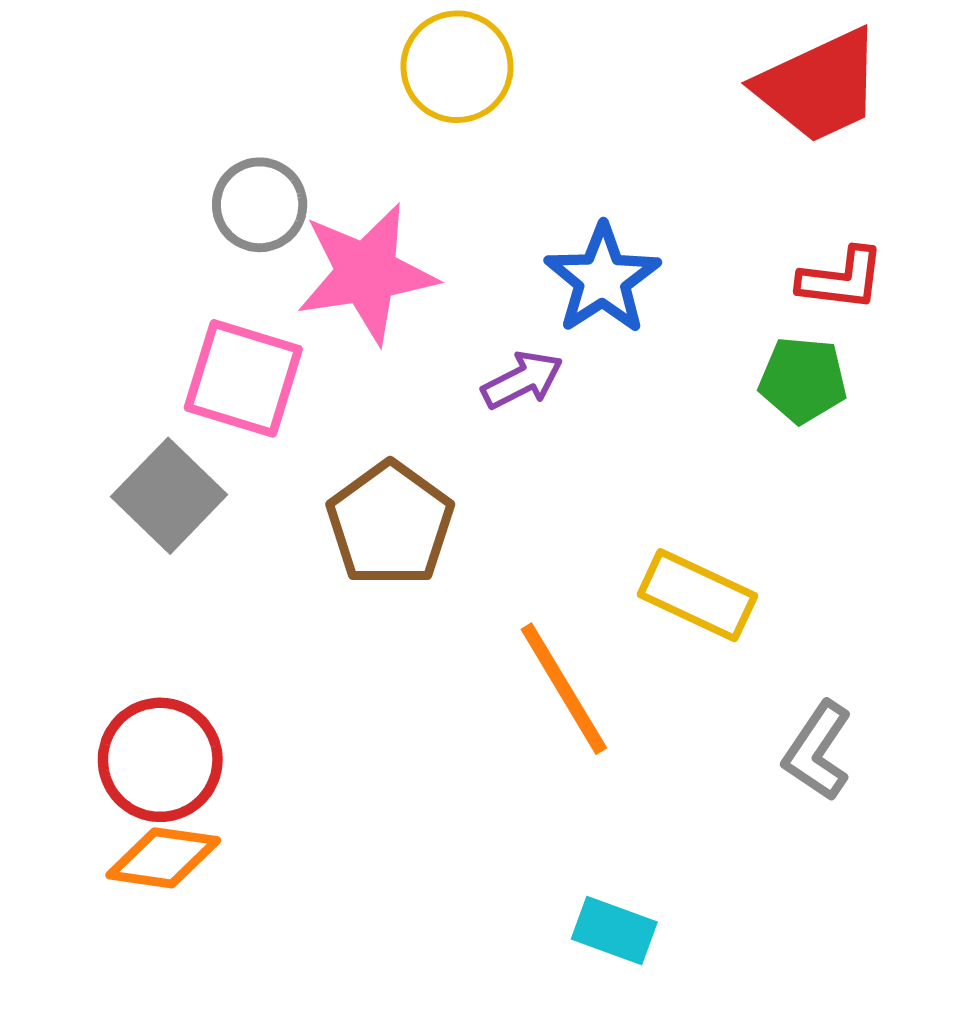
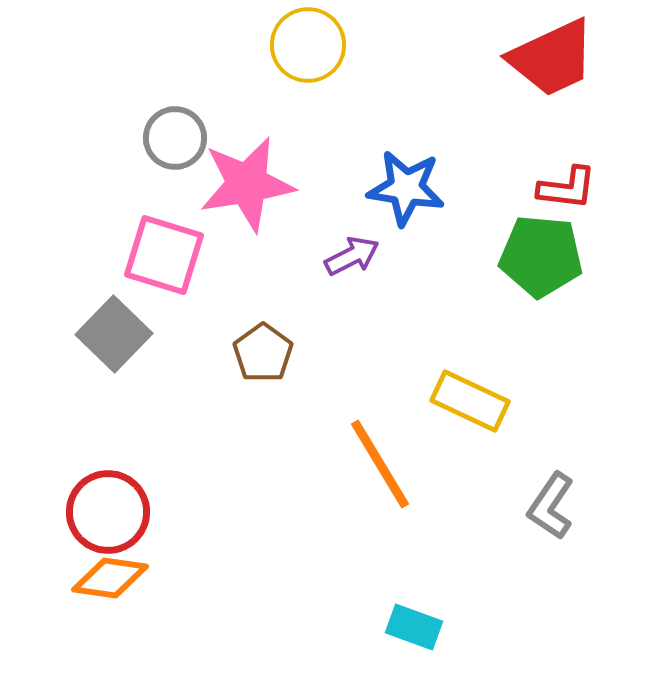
blue star: (602, 279) -> (406, 188), turned -30
green pentagon: (803, 380) -> (541, 256), size x1.4
brown pentagon: (390, 524) -> (263, 353), size x0.7

